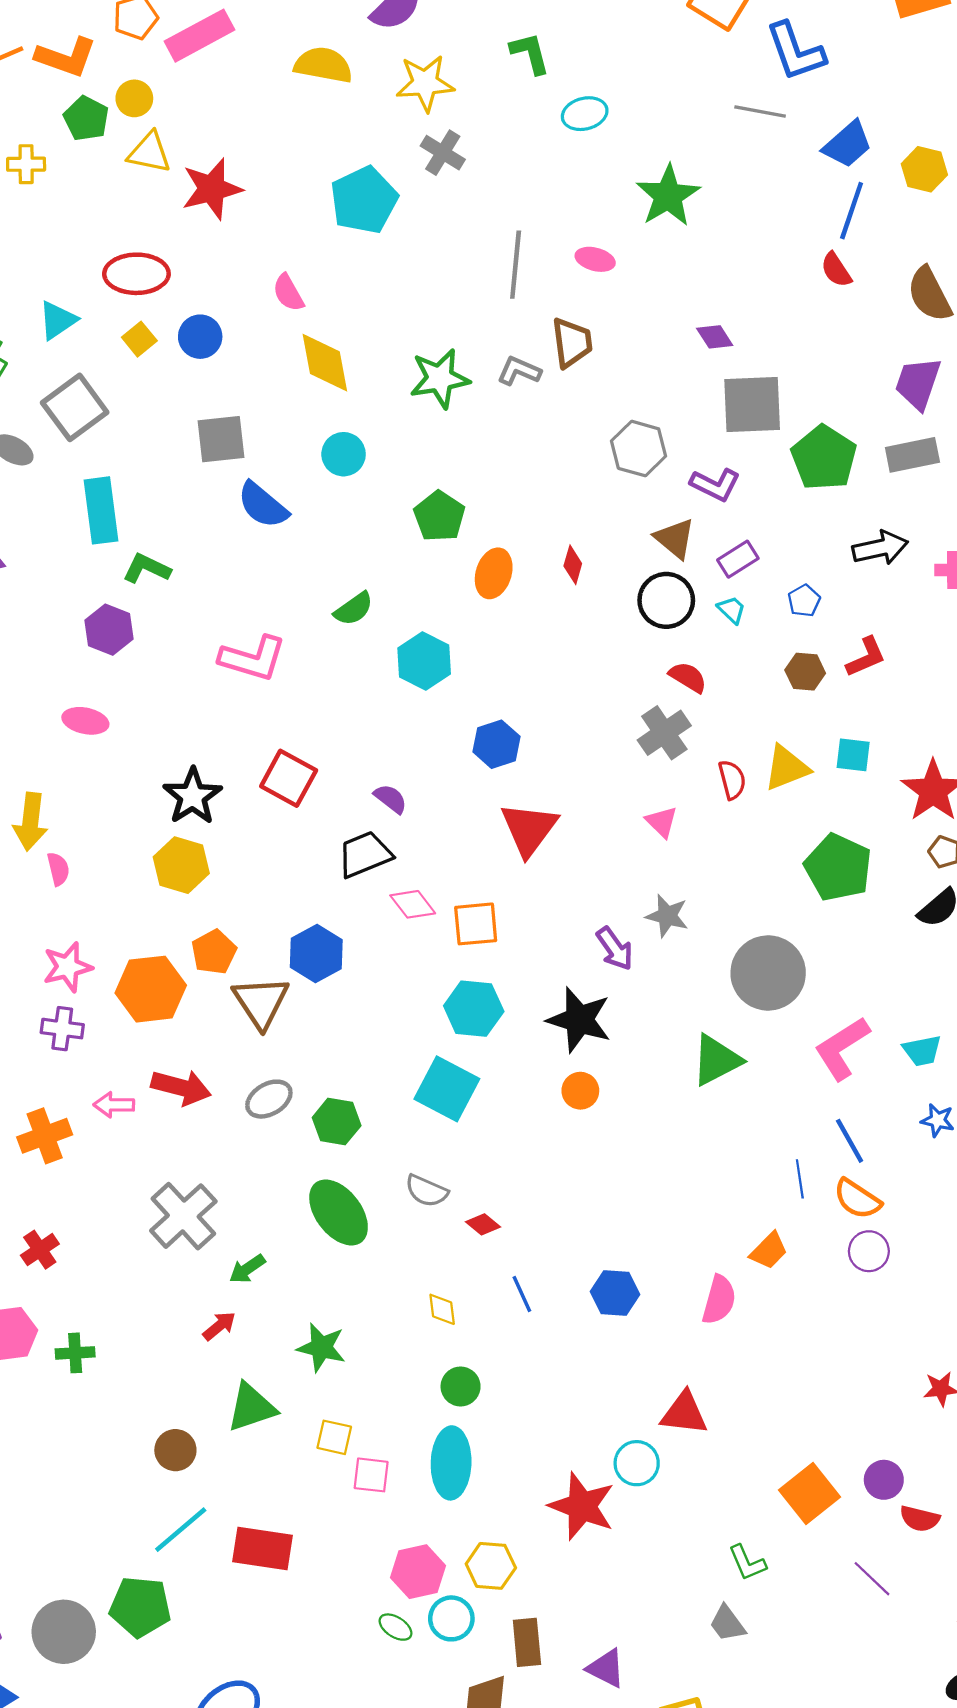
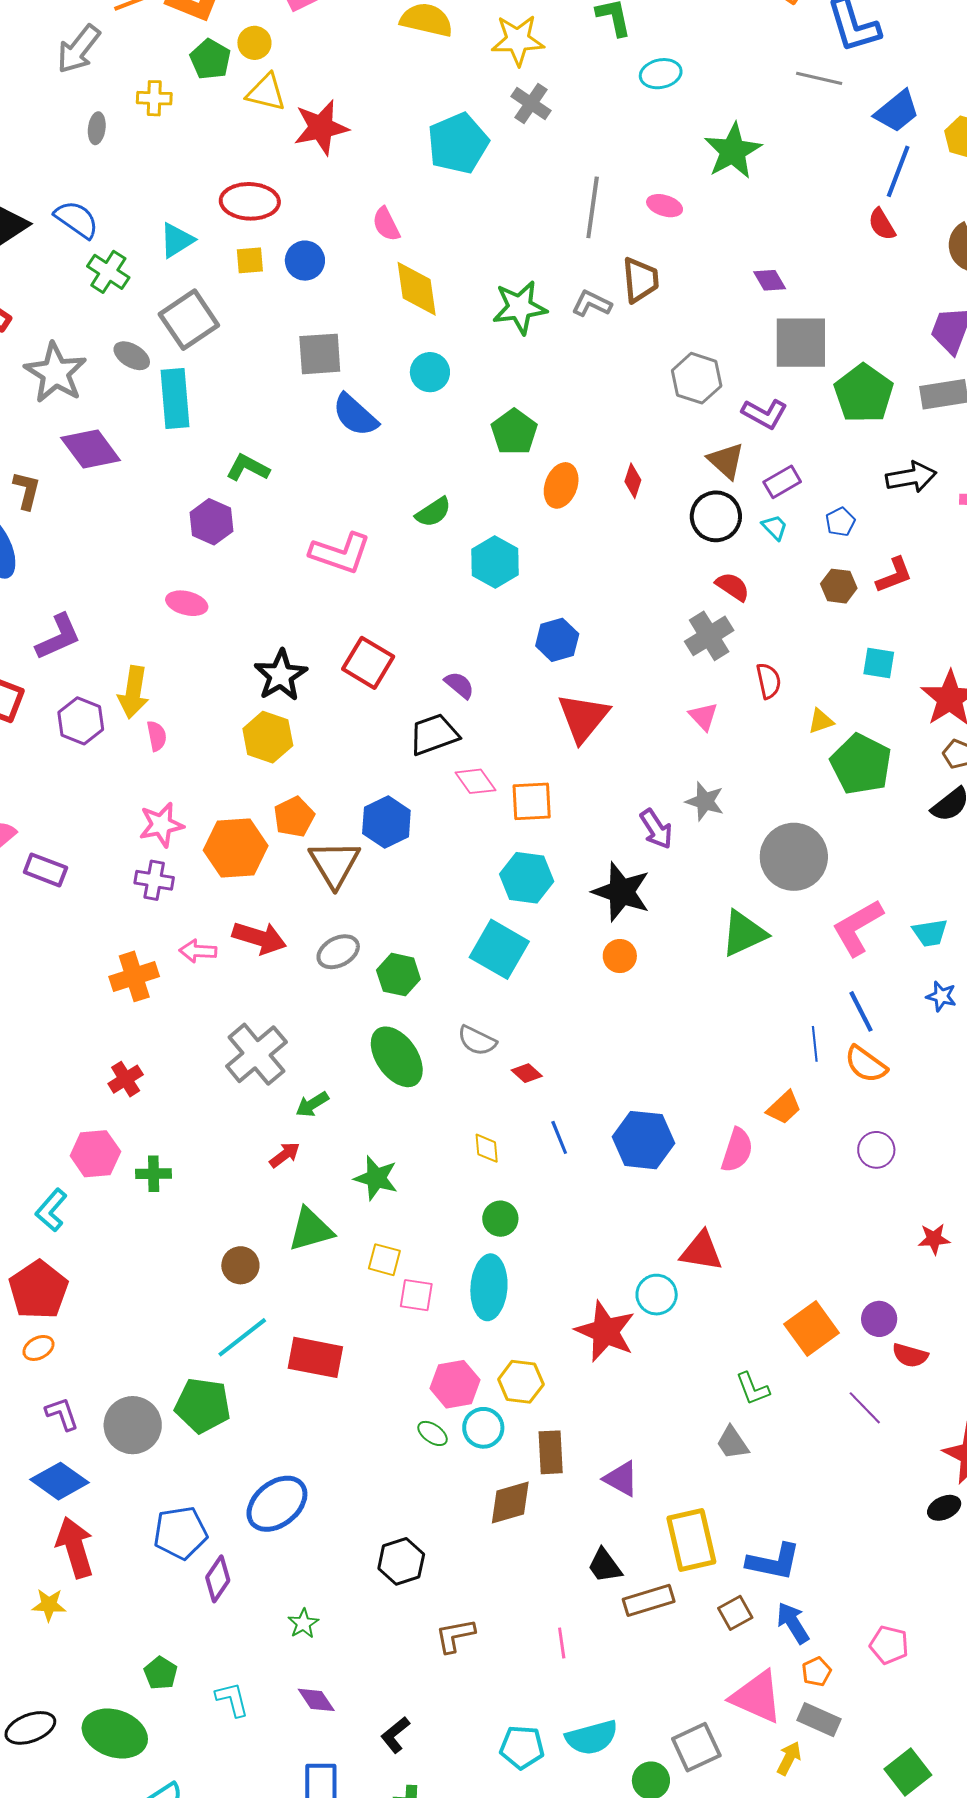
yellow square: (139, 339) -> (250, 260), turned 32
cyan rectangle: (101, 510) -> (175, 399), moved
yellow triangle: (787, 768) -> (821, 721), moved, size x0.6
purple circle: (869, 1251) -> (876, 1150), moved
blue hexagon: (615, 1293) -> (643, 1140), size x1.4

